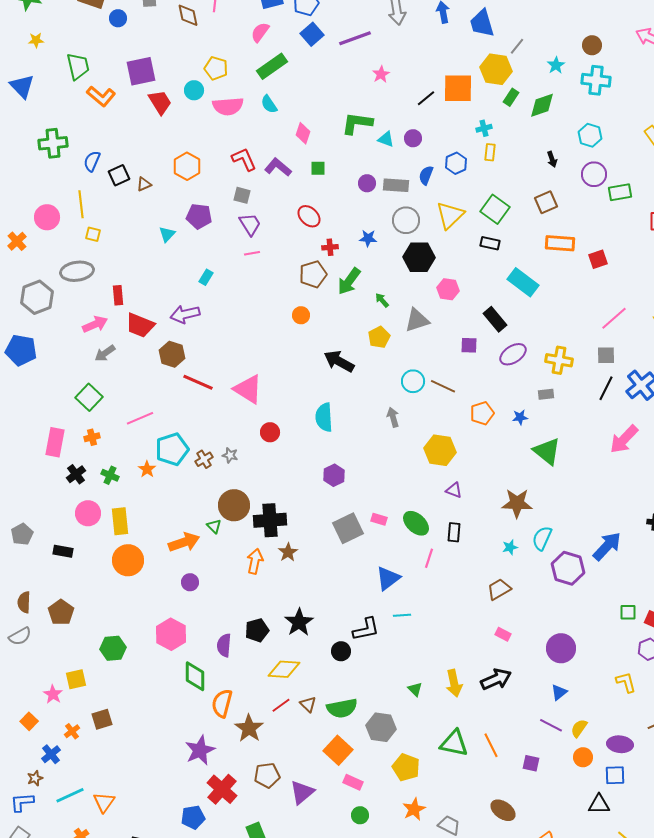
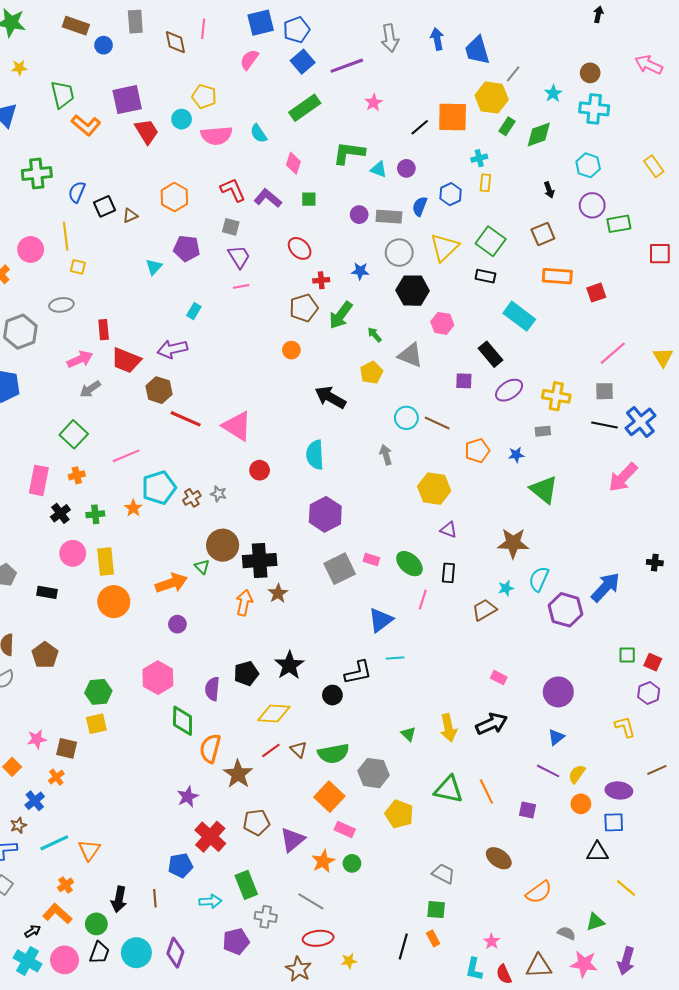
green rectangle: (272, 66) -> (305, 108), moved
gray ellipse: (77, 271) -> (61, 305), size x0.7
gray triangle: (417, 320) -> (410, 355), turned 40
black line: (606, 388) -> (604, 425), turned 75
green cross: (110, 475) -> (95, 514), turned -30
purple hexagon: (334, 475) -> (325, 514), size x1.5
brown trapezoid: (499, 589) -> (484, 610), moved
yellow square: (76, 679) -> (96, 724), moved
pink star: (53, 694) -> (37, 739), turned 30
brown square: (102, 719) -> (67, 748), moved, turned 30
purple star: (200, 750) -> (188, 797), size x0.7
orange star: (414, 809) -> (323, 861), moved

